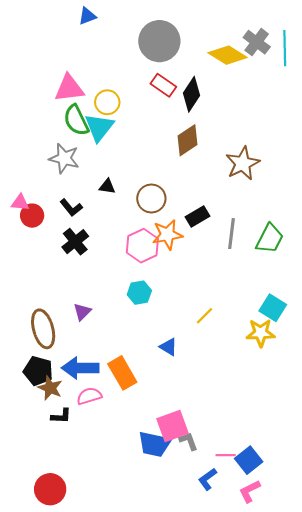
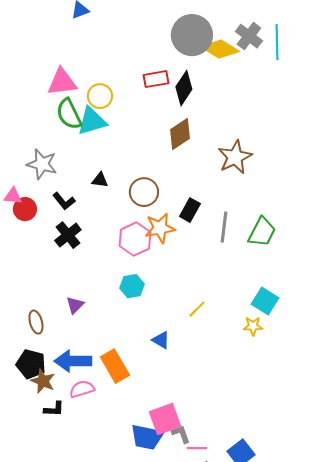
gray circle: (159, 41) -> (192, 35), moved
red rectangle: (163, 85) -> (156, 79), turned -45
cyan triangle: (99, 127) -> (92, 121), turned 36
gray star: (64, 158) -> (42, 164), moved
black rectangle: (197, 217) -> (190, 210), turned -30
brown ellipse: (43, 329) -> (36, 322), size x0.6
yellow star: (261, 333) -> (253, 326), size x0.7
pink line: (226, 455) -> (197, 448), moved

